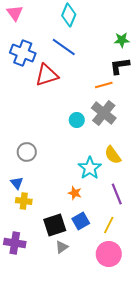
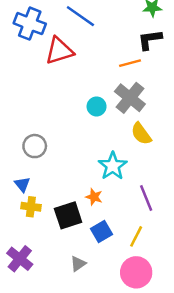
yellow semicircle: (113, 155) -> (141, 134), moved
black square: (55, 225) -> (68, 215), moved
purple cross: (15, 243) -> (20, 259), turned 30

